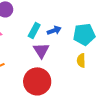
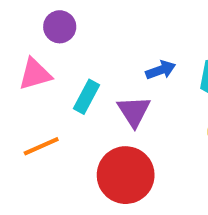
cyan rectangle: (34, 30) -> (86, 97), moved

